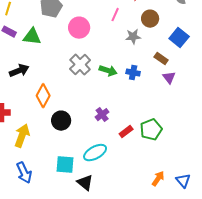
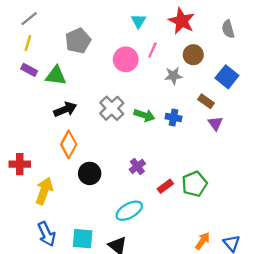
pink circle: (79, 28) -> (126, 59), moved
black arrow: (19, 71) -> (65, 109), moved
cyan square: (65, 165) -> (83, 239), moved

